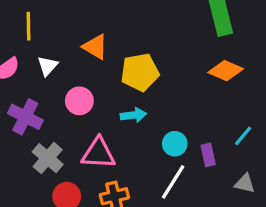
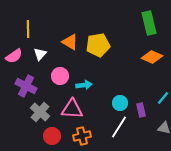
yellow pentagon: (140, 72) -> (98, 45), moved
cyan arrow: (133, 115) -> (84, 85), moved

